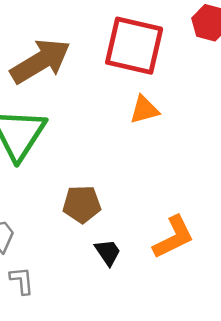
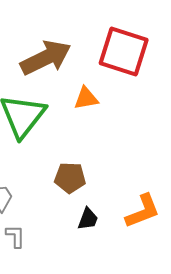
orange triangle: (144, 110) -> (86, 98), moved
black trapezoid: (108, 252) -> (88, 219), turned 50

